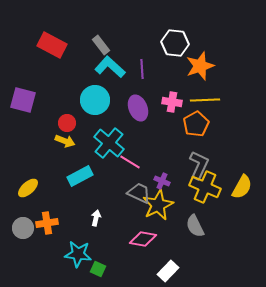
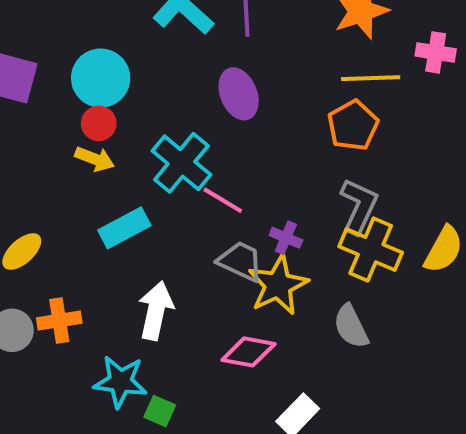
cyan circle: (95, 100) -> (101, 78), moved
pink cross: (172, 102) -> (436, 52), moved
white arrow: (96, 218) -> (156, 311), size x1.8

